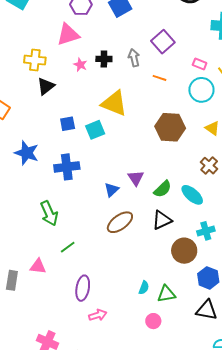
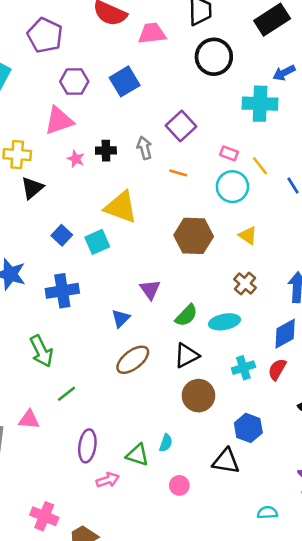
blue square: (68, 124) -> (62, 235), turned -35
purple triangle: (136, 178) -> (150, 289), moved
cyan ellipse: (192, 195) -> (224, 322), turned -50
brown circle: (184, 251) -> (198, 396), moved
green triangle: (166, 294) -> (137, 455), moved, turned 30
black triangle: (207, 310) -> (226, 461), moved

